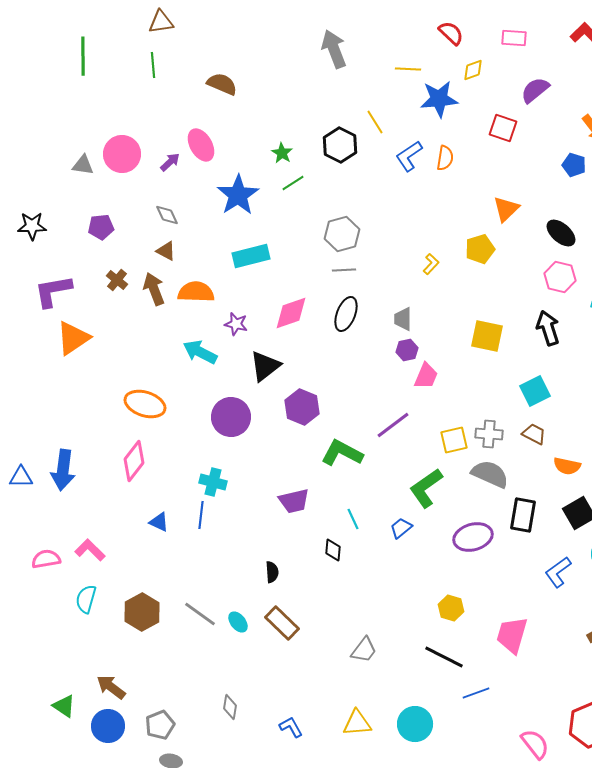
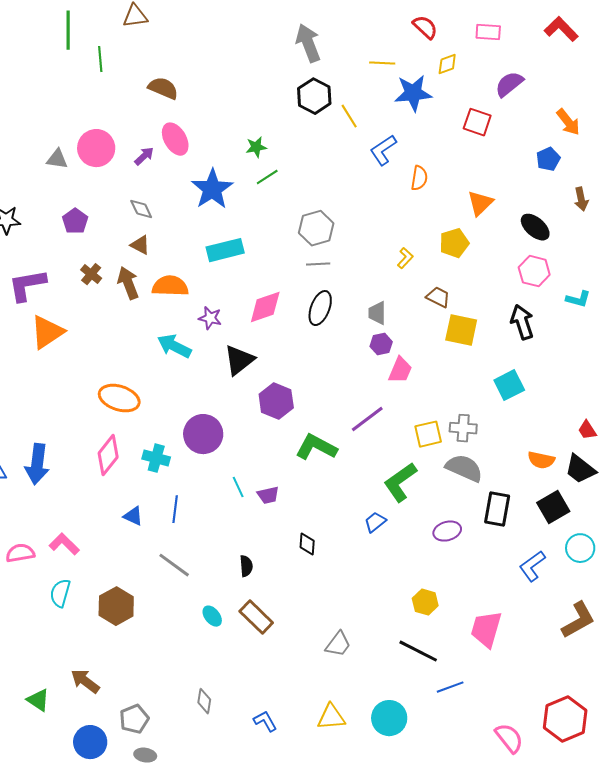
green line: (83, 56) -> (68, 30), moved
green line: (153, 65) -> (100, 59), moved
brown semicircle: (222, 84) -> (163, 88), moved
black hexagon: (340, 145) -> (314, 96), moved
green star: (282, 153) -> (256, 147), turned 30
orange semicircle: (445, 158) -> (419, 178), moved
blue pentagon: (574, 165) -> (548, 159), turned 30
purple pentagon: (101, 227) -> (75, 221), turned -30
purple circle: (231, 417) -> (203, 434), moved
brown trapezoid: (534, 434) -> (438, 297), moved
cyan cross: (213, 482) -> (156, 458), moved
purple trapezoid: (294, 501) -> (268, 495), size x0.7
cyan line: (353, 519) -> (238, 487), moved
purple ellipse: (473, 537) -> (447, 531), size x0.7
gray line: (200, 614) -> (174, 565), moved
blue circle: (108, 726) -> (90, 742), moved

